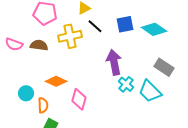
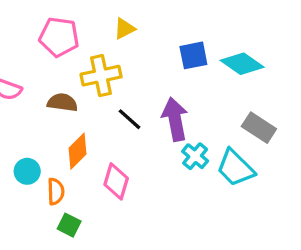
black line: (95, 26) -> (130, 119), moved
brown semicircle: (39, 45) -> (62, 102), moved
orange diamond: (56, 81) -> (78, 151), turned -70

